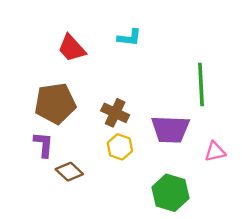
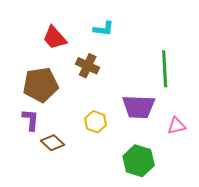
brown cross: (115, 113) -> (88, 66), moved

